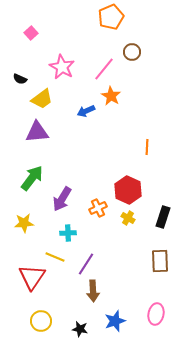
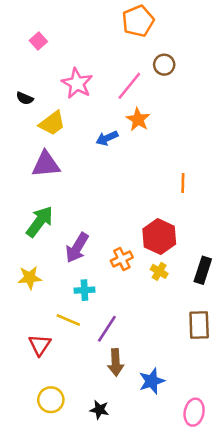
red triangle: (32, 277) -> (40, 345), size x0.7
pink ellipse: (156, 314) -> (194, 412), moved
blue star: (115, 321) -> (152, 381), moved

